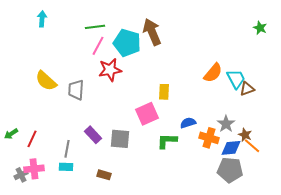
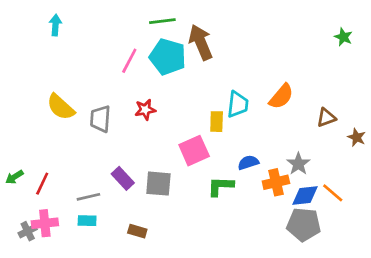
green line: (95, 27) -> (162, 21), moved
red star: (110, 70) -> (145, 110), moved, size x0.7
cyan trapezoid: (236, 79) -> (238, 104), moved, turned 35
brown star: (245, 135) -> (357, 137), moved
orange cross: (209, 138) -> (276, 182), turned -30
gray line: (67, 149) -> (88, 197), turned 66

